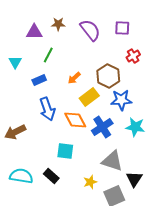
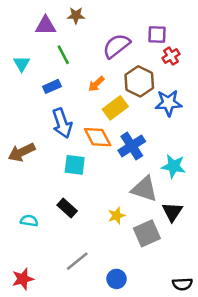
purple square: (122, 28) -> (157, 34), moved
purple semicircle: (90, 30) -> (117, 46), moved, turned -90
green line: (48, 55) -> (63, 55), turned -56
blue star: (121, 100) -> (168, 103), moved
cyan star: (135, 127) -> (174, 166), moved
cyan square: (65, 151) -> (75, 165), moved
cyan semicircle: (21, 176) -> (29, 221), moved, size x0.6

